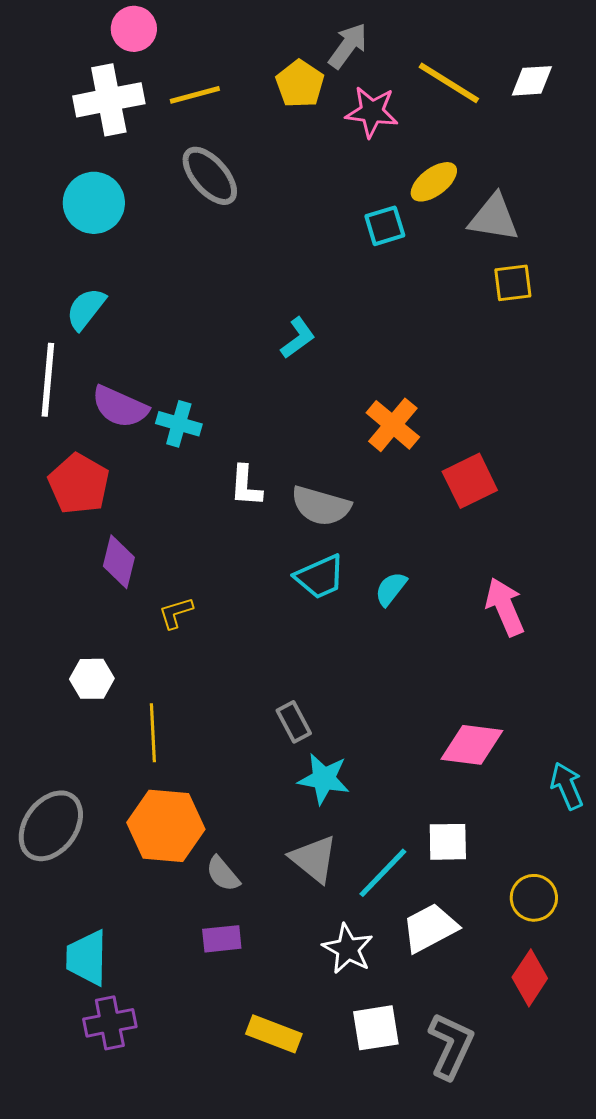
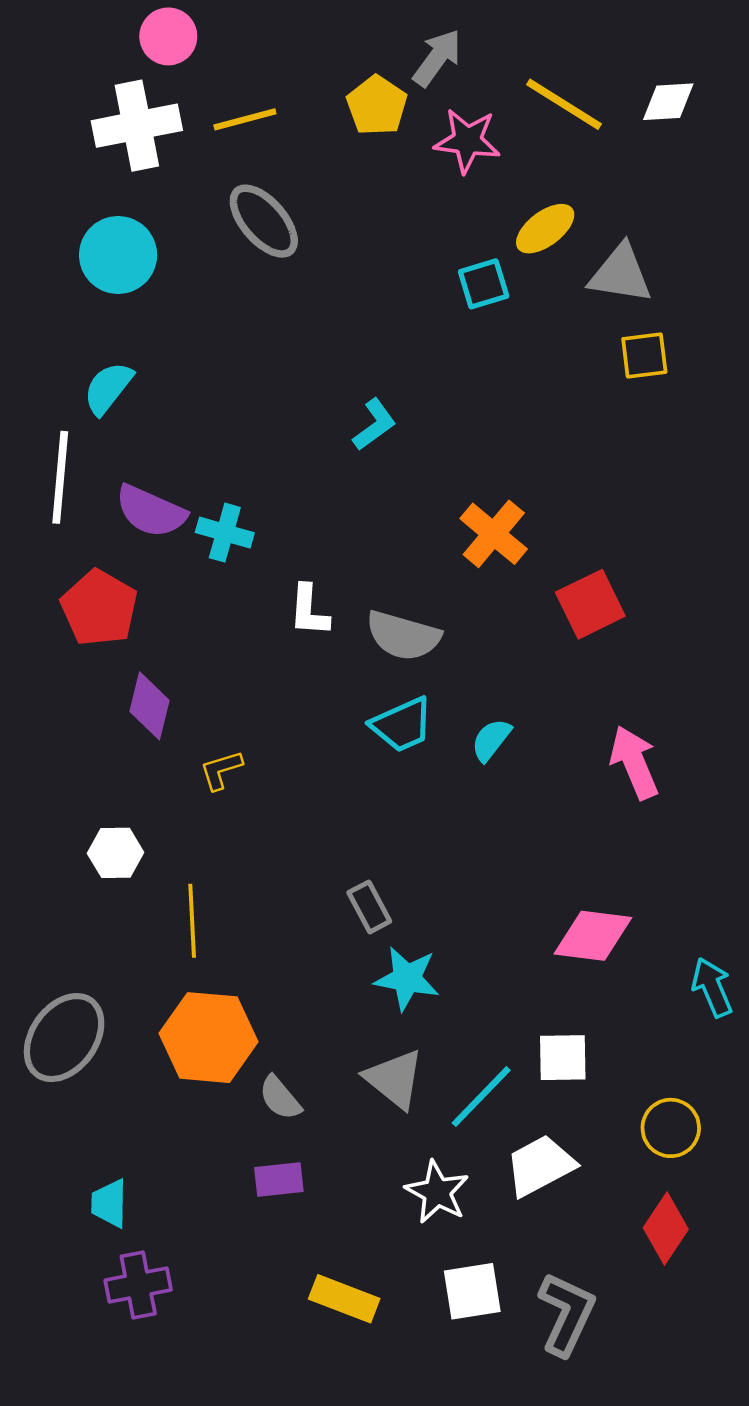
cyan trapezoid: (87, 958) -> (109, 1203), size x0.7

